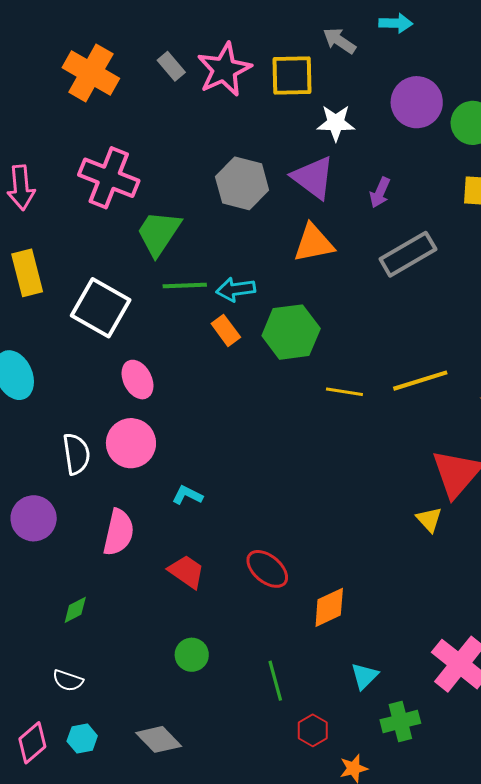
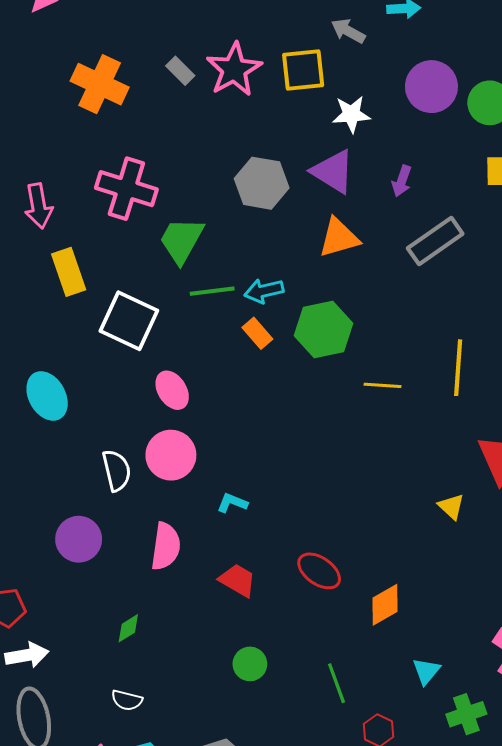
yellow rectangle: (27, 273) -> (69, 272), moved
yellow line: (420, 381) -> (458, 368), turned -64
yellow triangle: (429, 519) -> (451, 507), moved

